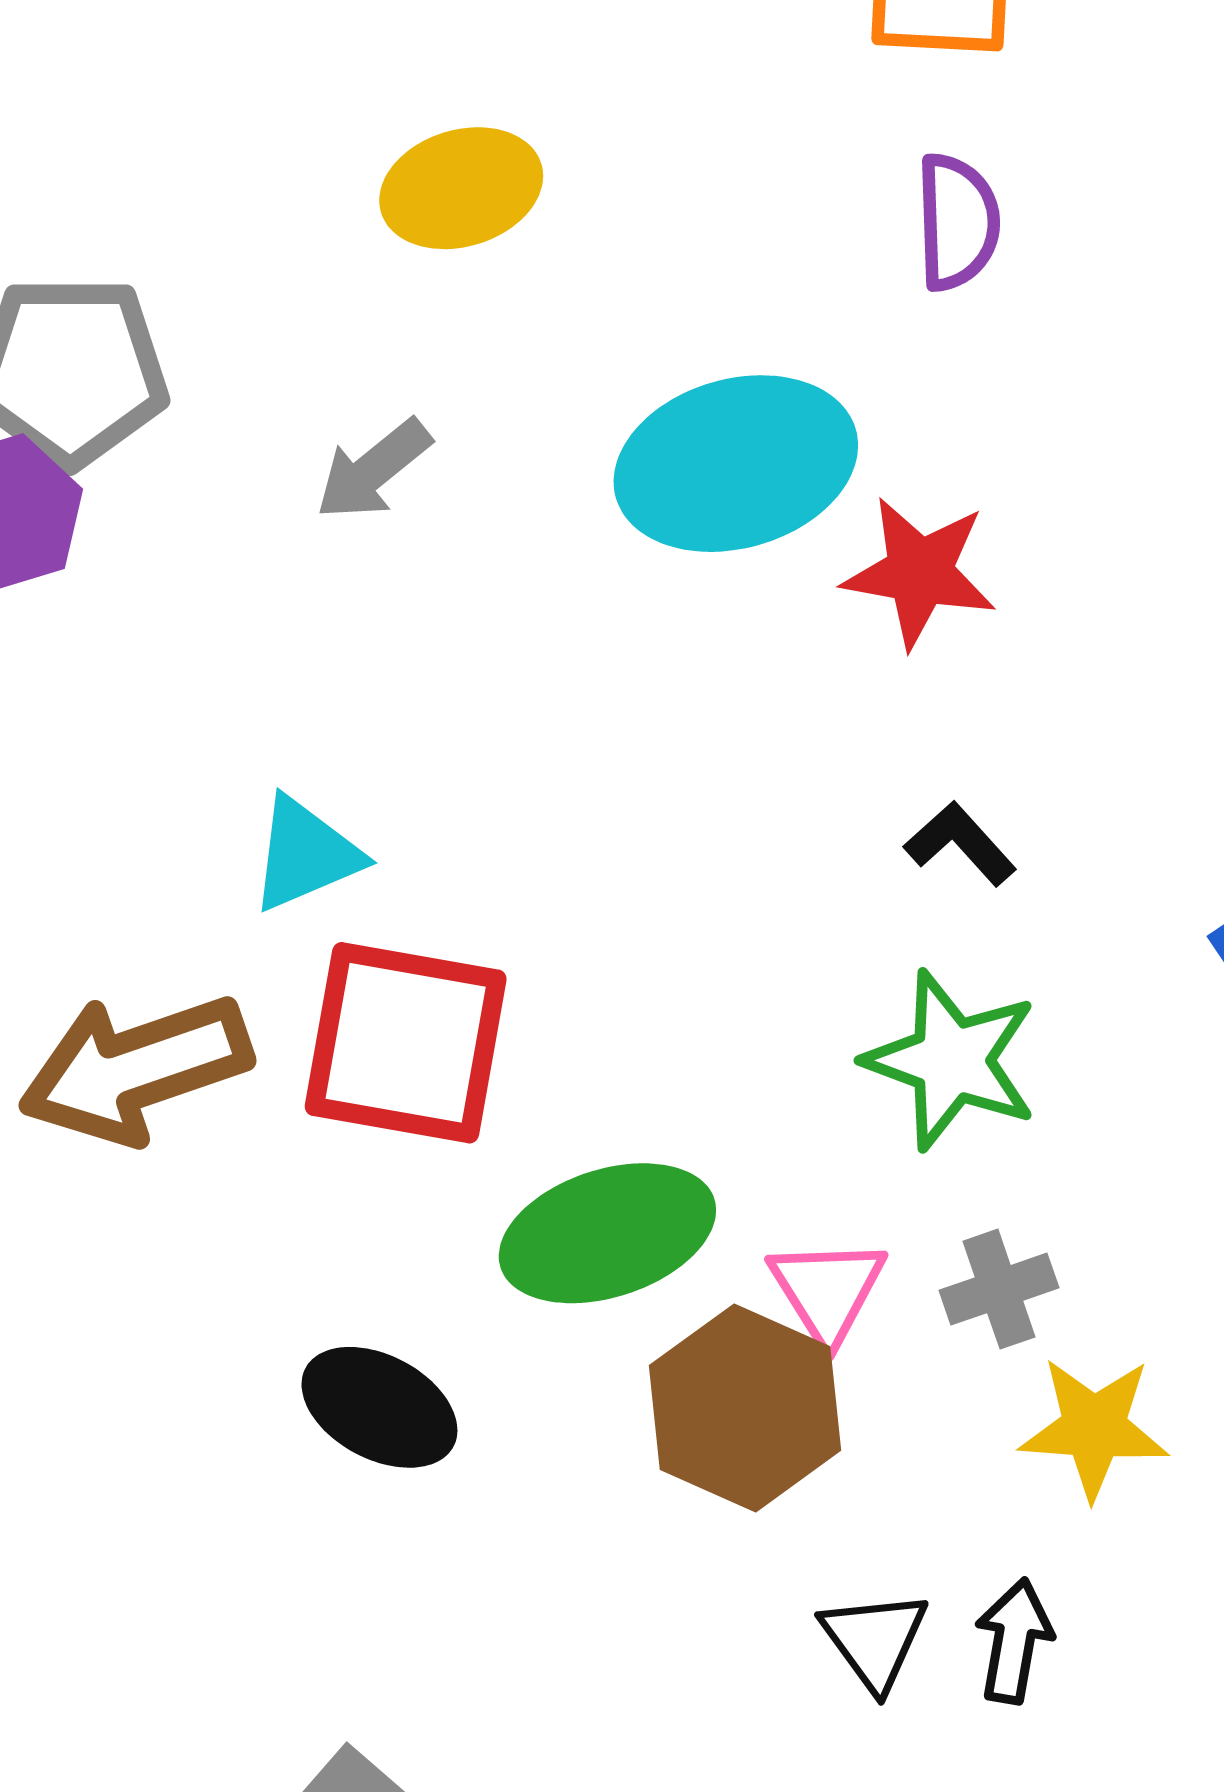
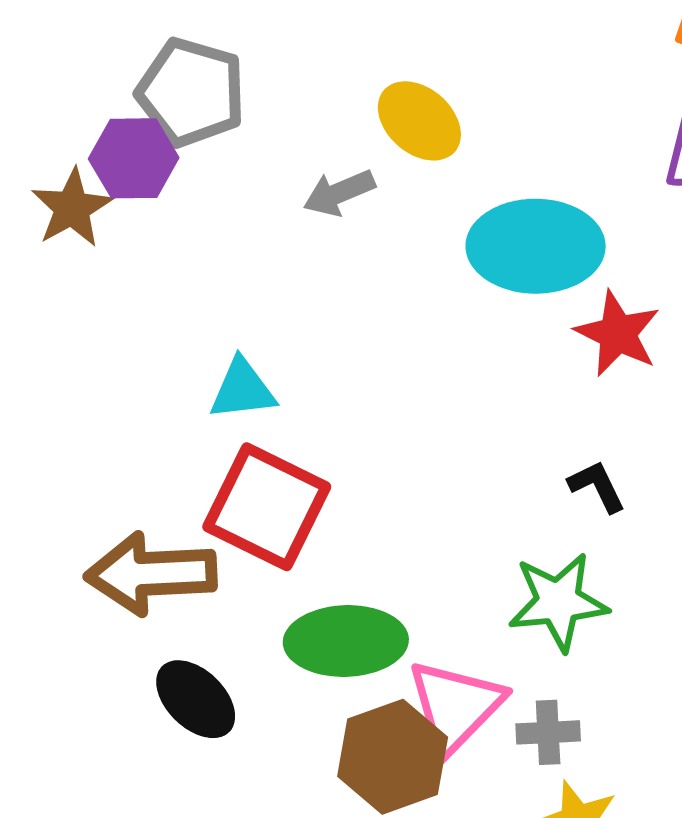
yellow ellipse: (461, 188) -> (419, 121), moved, turned 42
green star: (951, 1060) -> (558, 602), turned 30
brown arrow: (135, 1069) -> (151, 574), moved
pink triangle: (827, 1290) -> (455, 706), size x1.5

